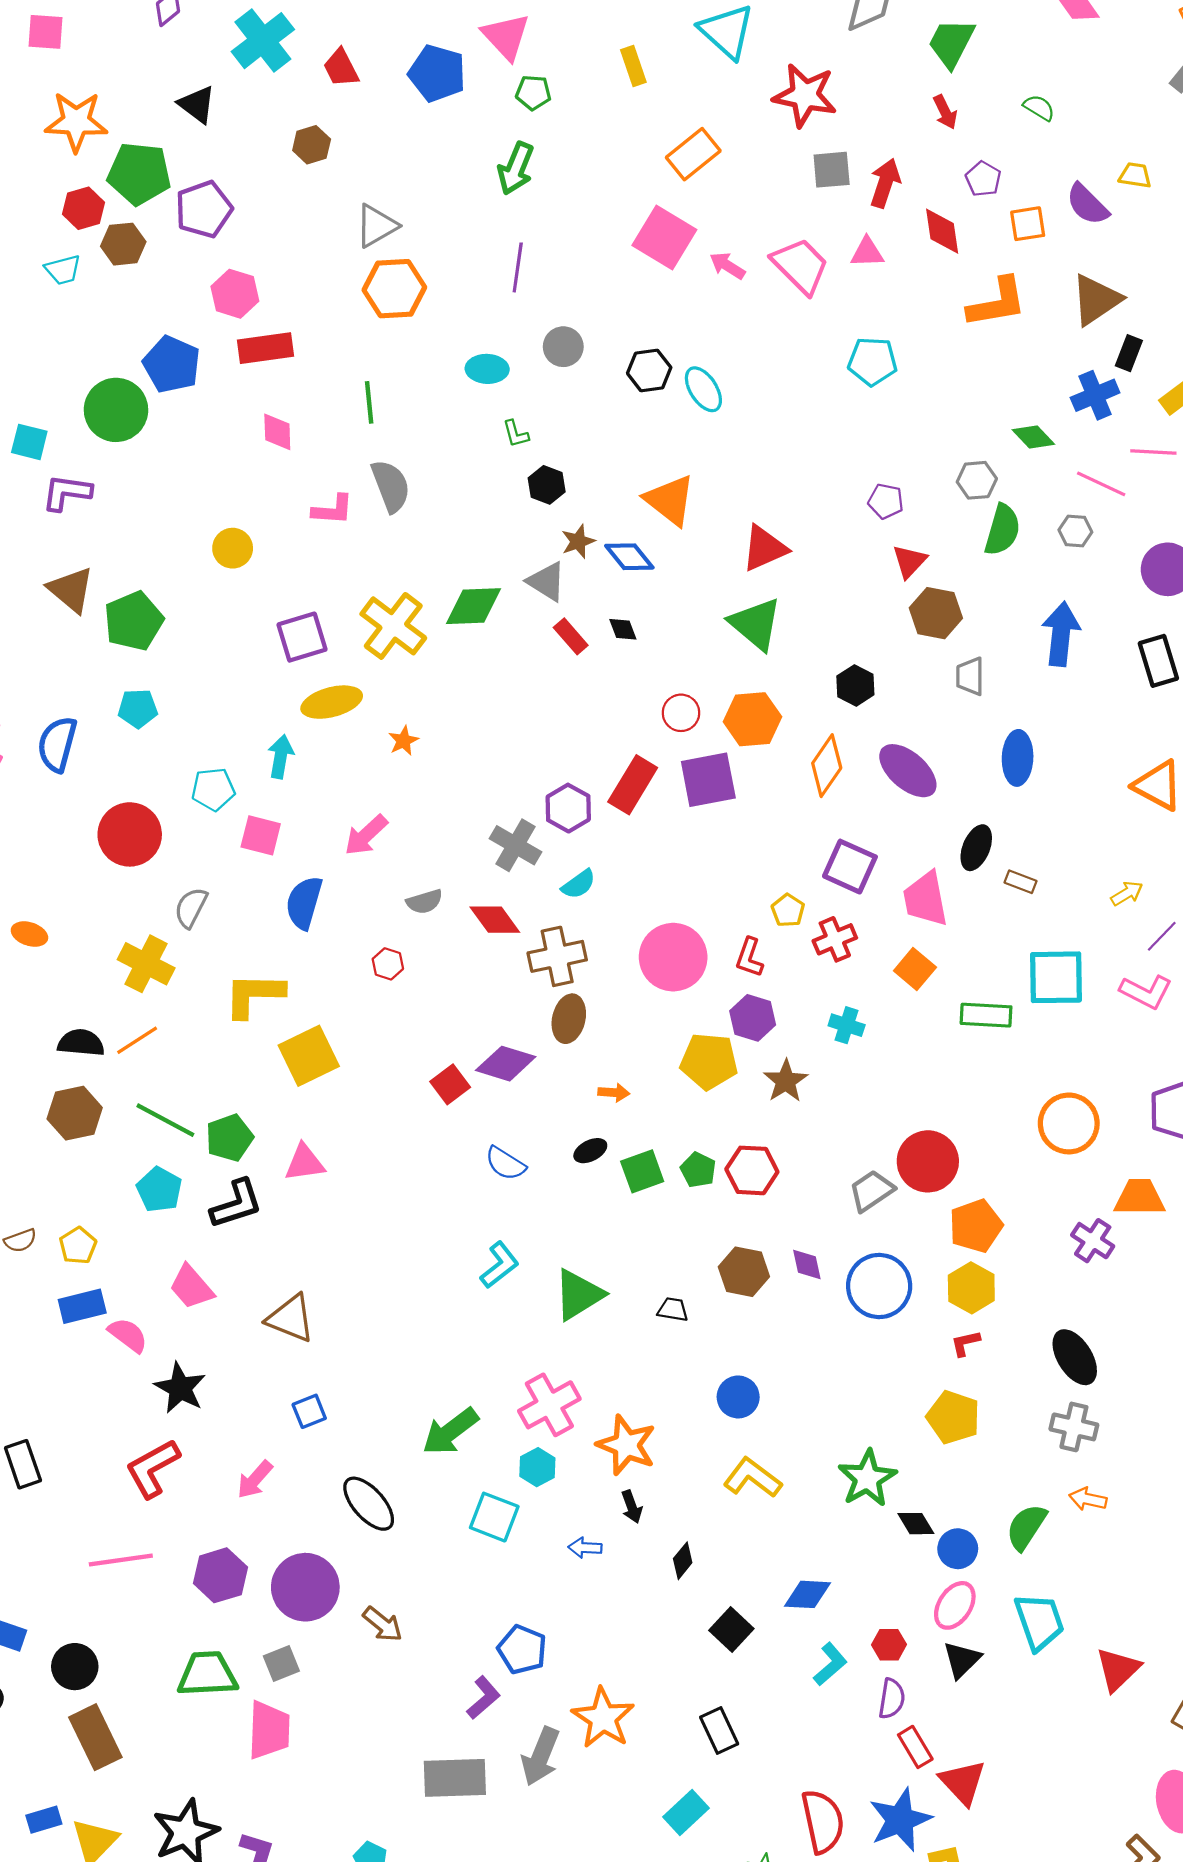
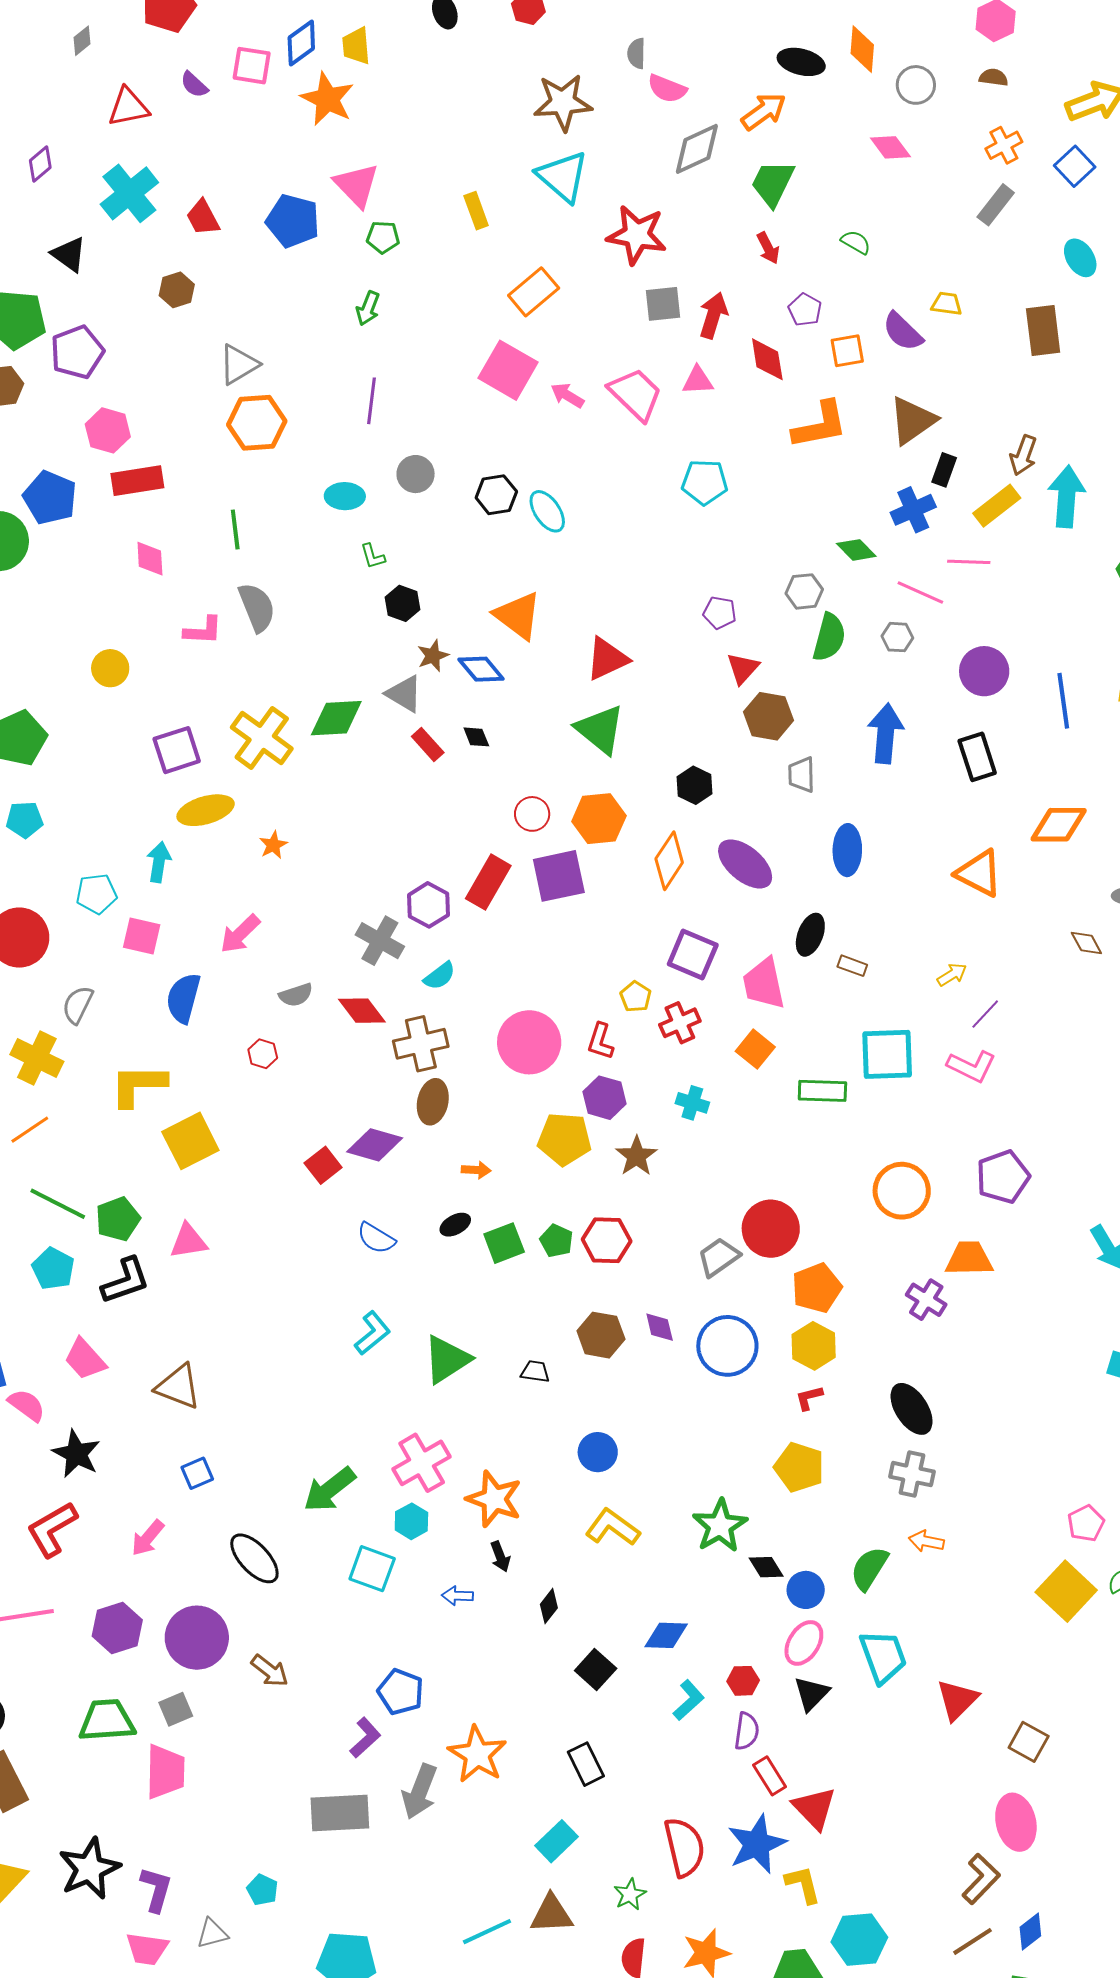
green arrow: (516, 168) -> (368, 308), size x0.7

